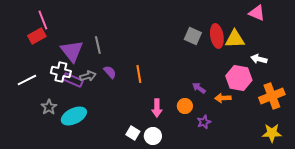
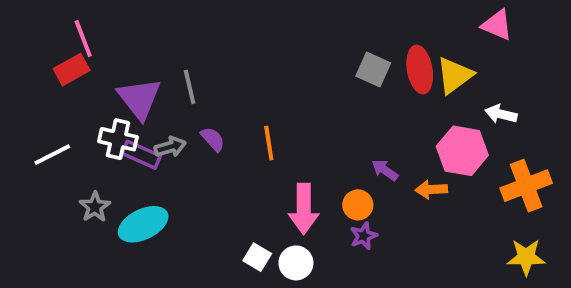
yellow triangle: (235, 39) -> (455, 75), turned -35
pink arrow: (157, 108) -> (304, 209), size x1.4
purple star: (204, 122) -> (364, 236), moved

